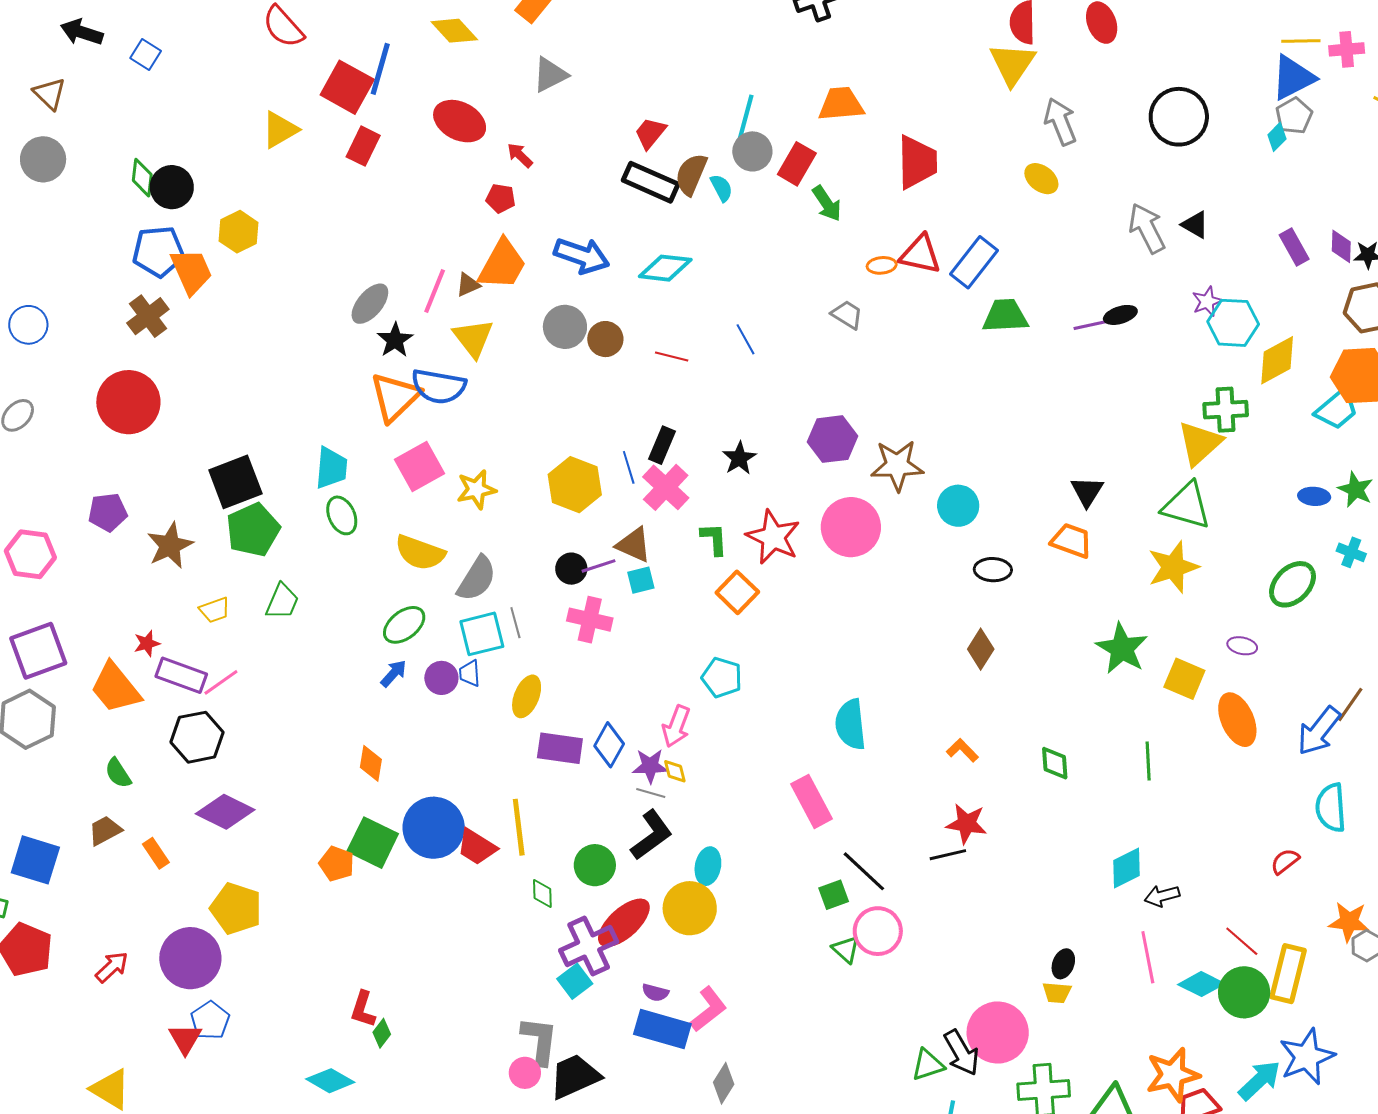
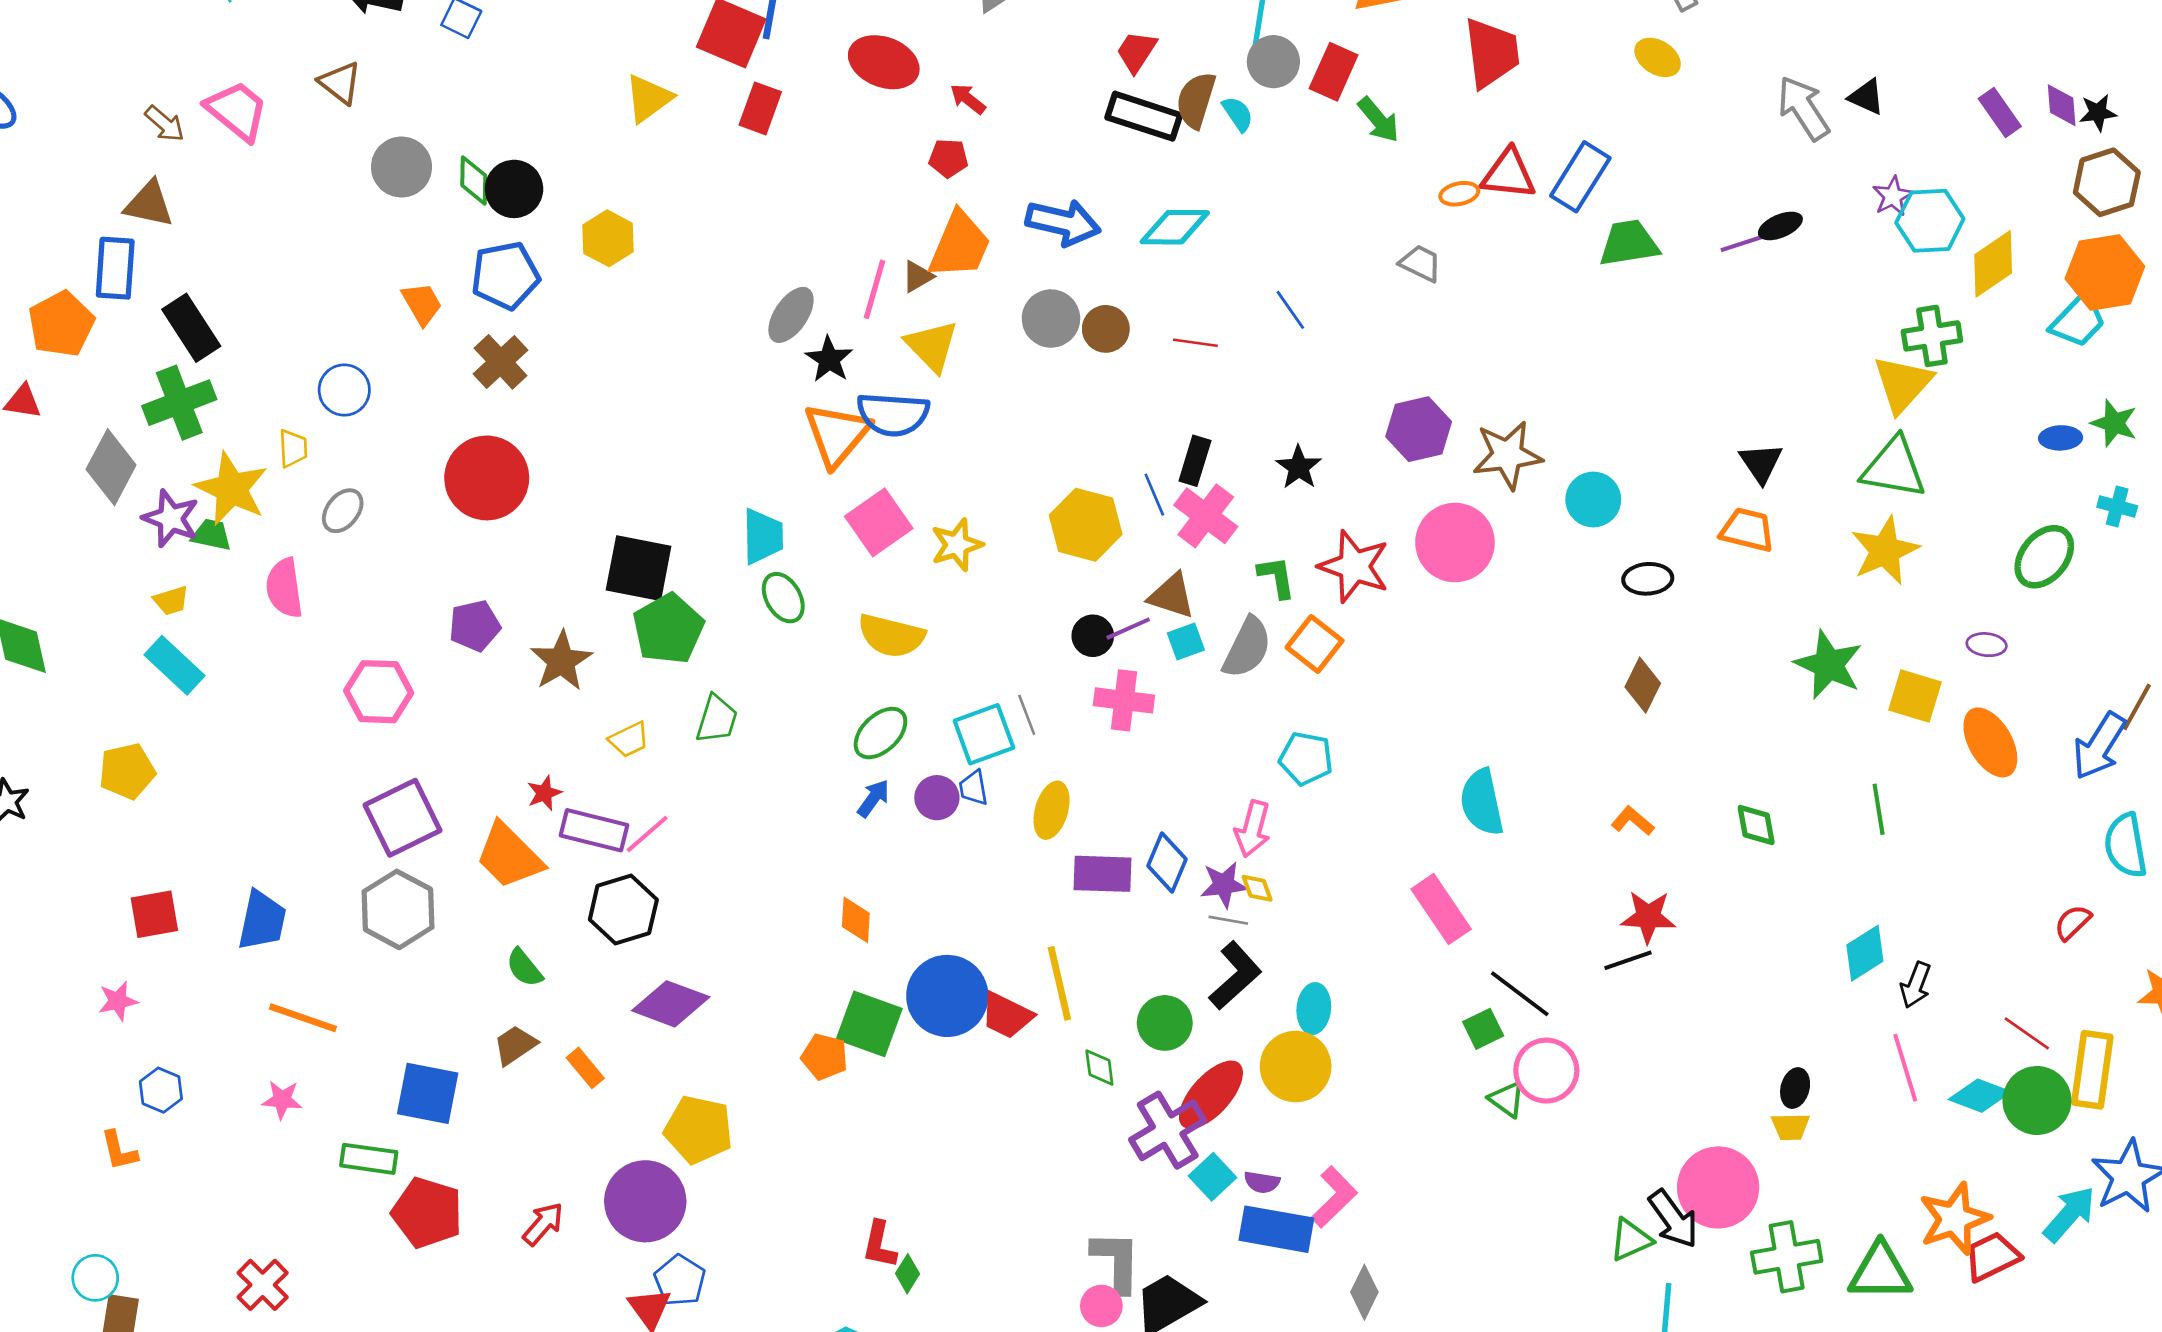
gray circle: (43, 159) -> (402, 167), moved
orange trapezoid: (191, 271) -> (422, 304), moved, size x0.7
black square: (235, 482) -> (639, 568), turned 38
gray semicircle: (477, 579) -> (1247, 648), moved
black arrow: (1162, 896) -> (1916, 985), turned -48
cyan square: (575, 981) -> (1213, 1177), moved

